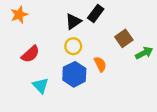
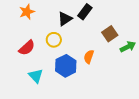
orange star: (19, 15) -> (27, 12), moved
yellow circle: (73, 46) -> (54, 40), moved
orange semicircle: (100, 64) -> (89, 57), turned -136

